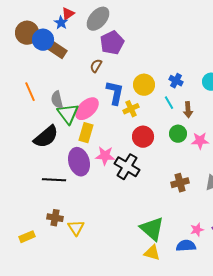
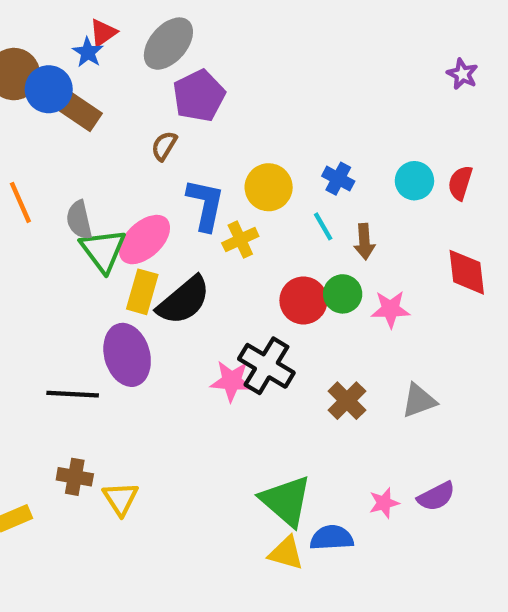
black semicircle: (46, 137) -> (184, 300), moved
red circle: (143, 137) -> (303, 300), moved
pink star: (105, 156) -> (232, 381), moved
black cross: (127, 167) -> (266, 366), moved
brown cross: (180, 183) -> (347, 401), turned -30
blue semicircle: (186, 246) -> (332, 538), moved

